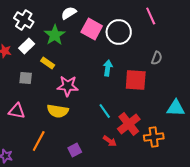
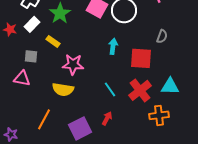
cyan triangle: (176, 108) -> (170, 86), moved
pink triangle: (17, 111) -> (22, 78), moved
red cross: (129, 124) -> (140, 90), moved
red arrow: (110, 141) -> (107, 118), moved, turned -96
purple square: (75, 150) -> (80, 128), size x1.6

